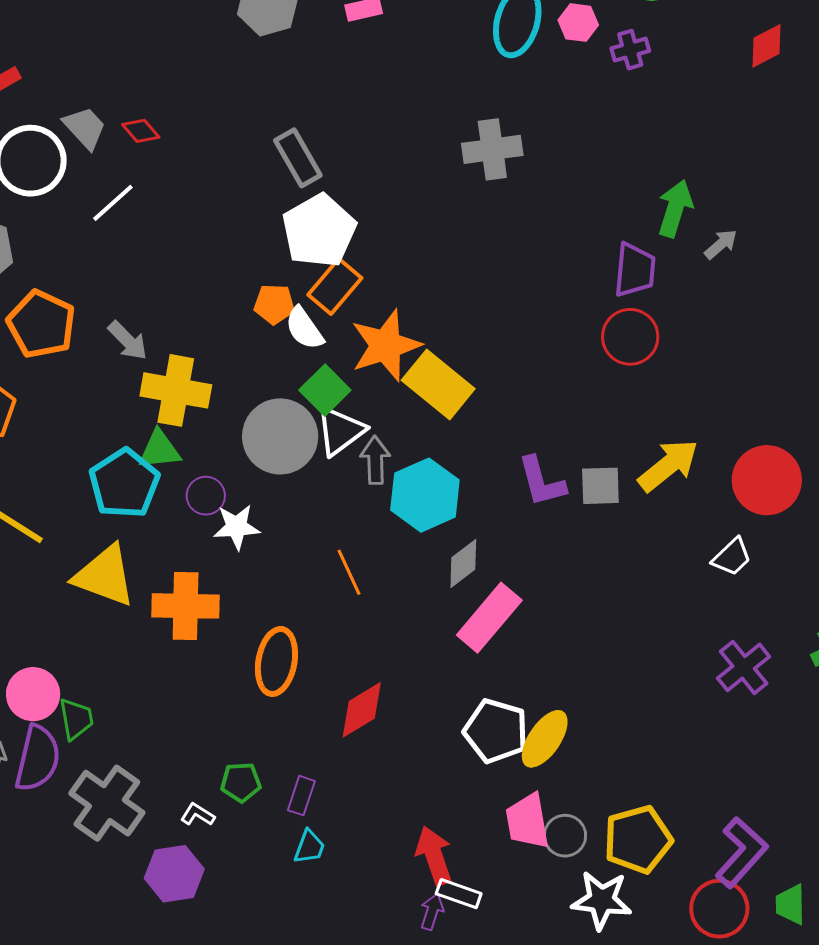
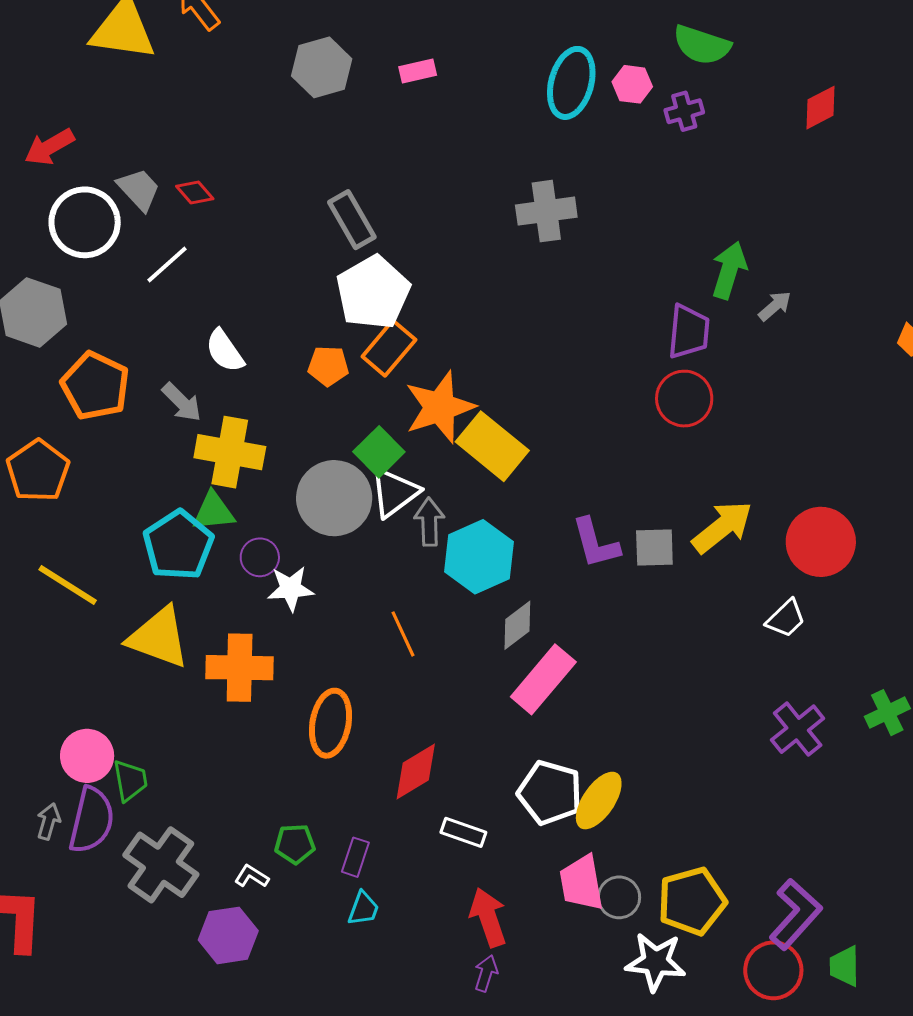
white semicircle: (304, 328) -> (225, 351), moved
white rectangle: (459, 894) -> (463, 832), moved

